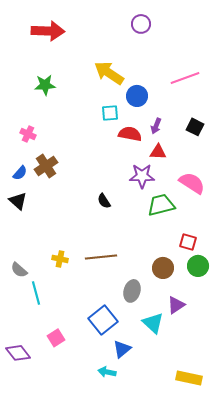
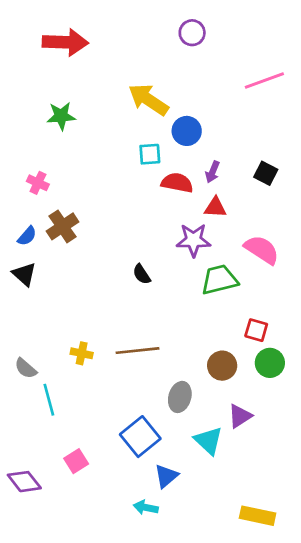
pink line: (185, 78) -> (264, 80), moved

